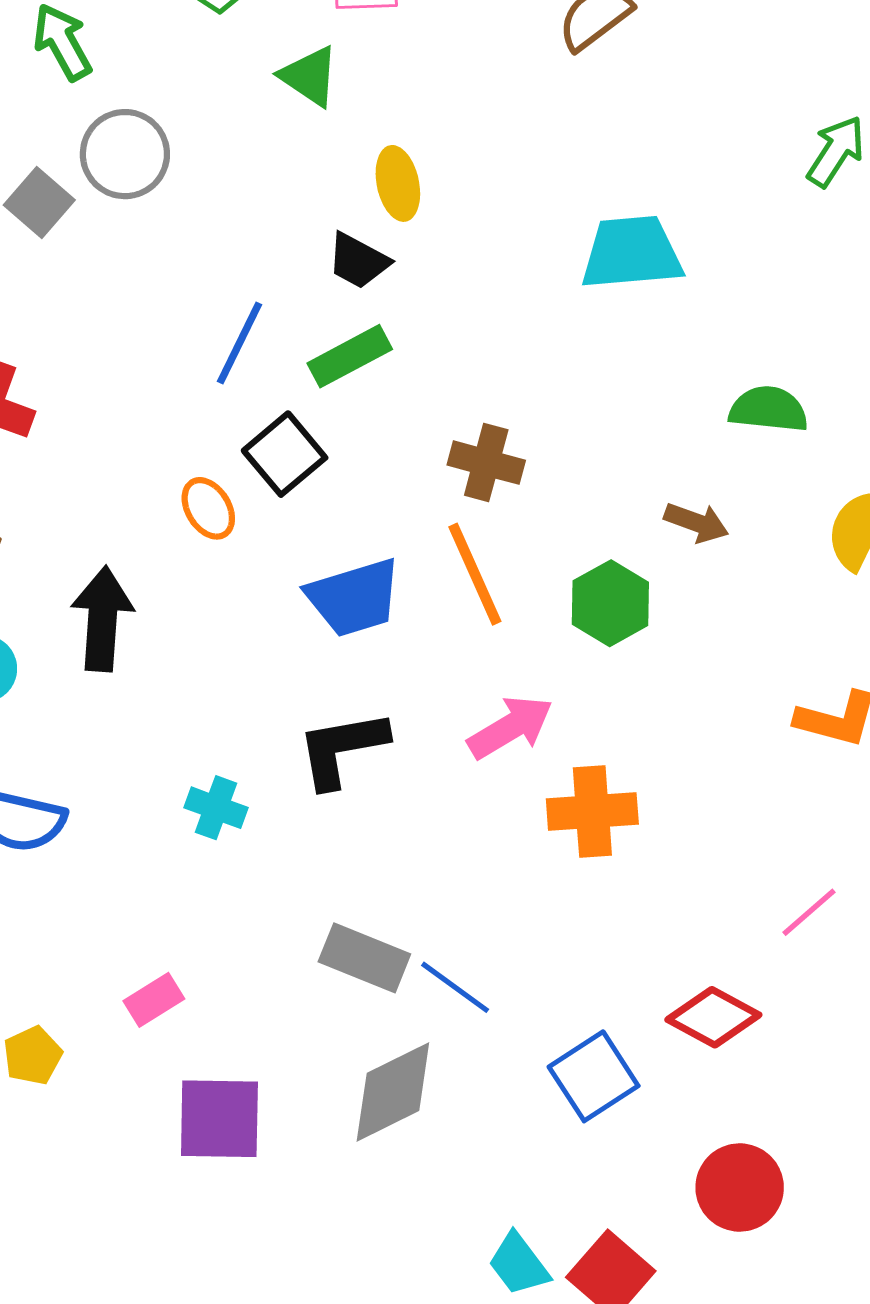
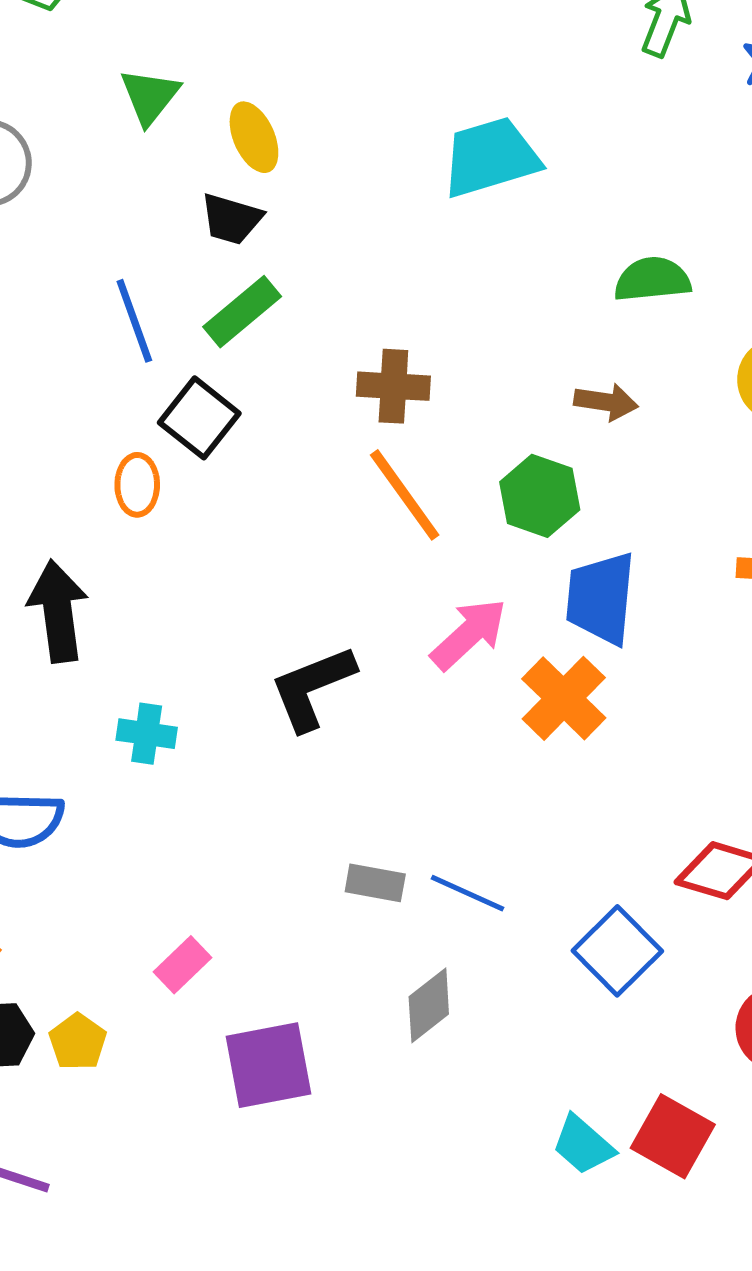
green triangle: (309, 76) -> (150, 96), moved, turned 46
blue line: (240, 343) -> (134, 321), turned -34
orange ellipse: (208, 508) -> (137, 485), turned 44
blue trapezoid: (354, 598) -> (601, 598), moved, turned 124
cyan cross: (216, 808) -> (147, 734), moved
orange cross: (592, 812) -> (564, 698), turned -30
gray rectangle: (364, 958) -> (375, 883), size x0.7
gray diamond: (393, 1092) -> (429, 1005), size x0.7

